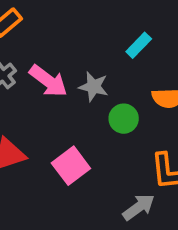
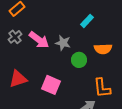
pink square: (71, 166) -> (51, 85), turned -30

